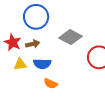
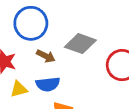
brown arrow: (33, 44) -> (46, 56), moved, turned 48

